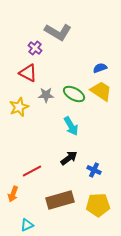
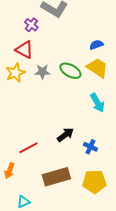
yellow star: (19, 107) -> (15, 73), moved
cyan arrow: (71, 126) -> (97, 103), moved

